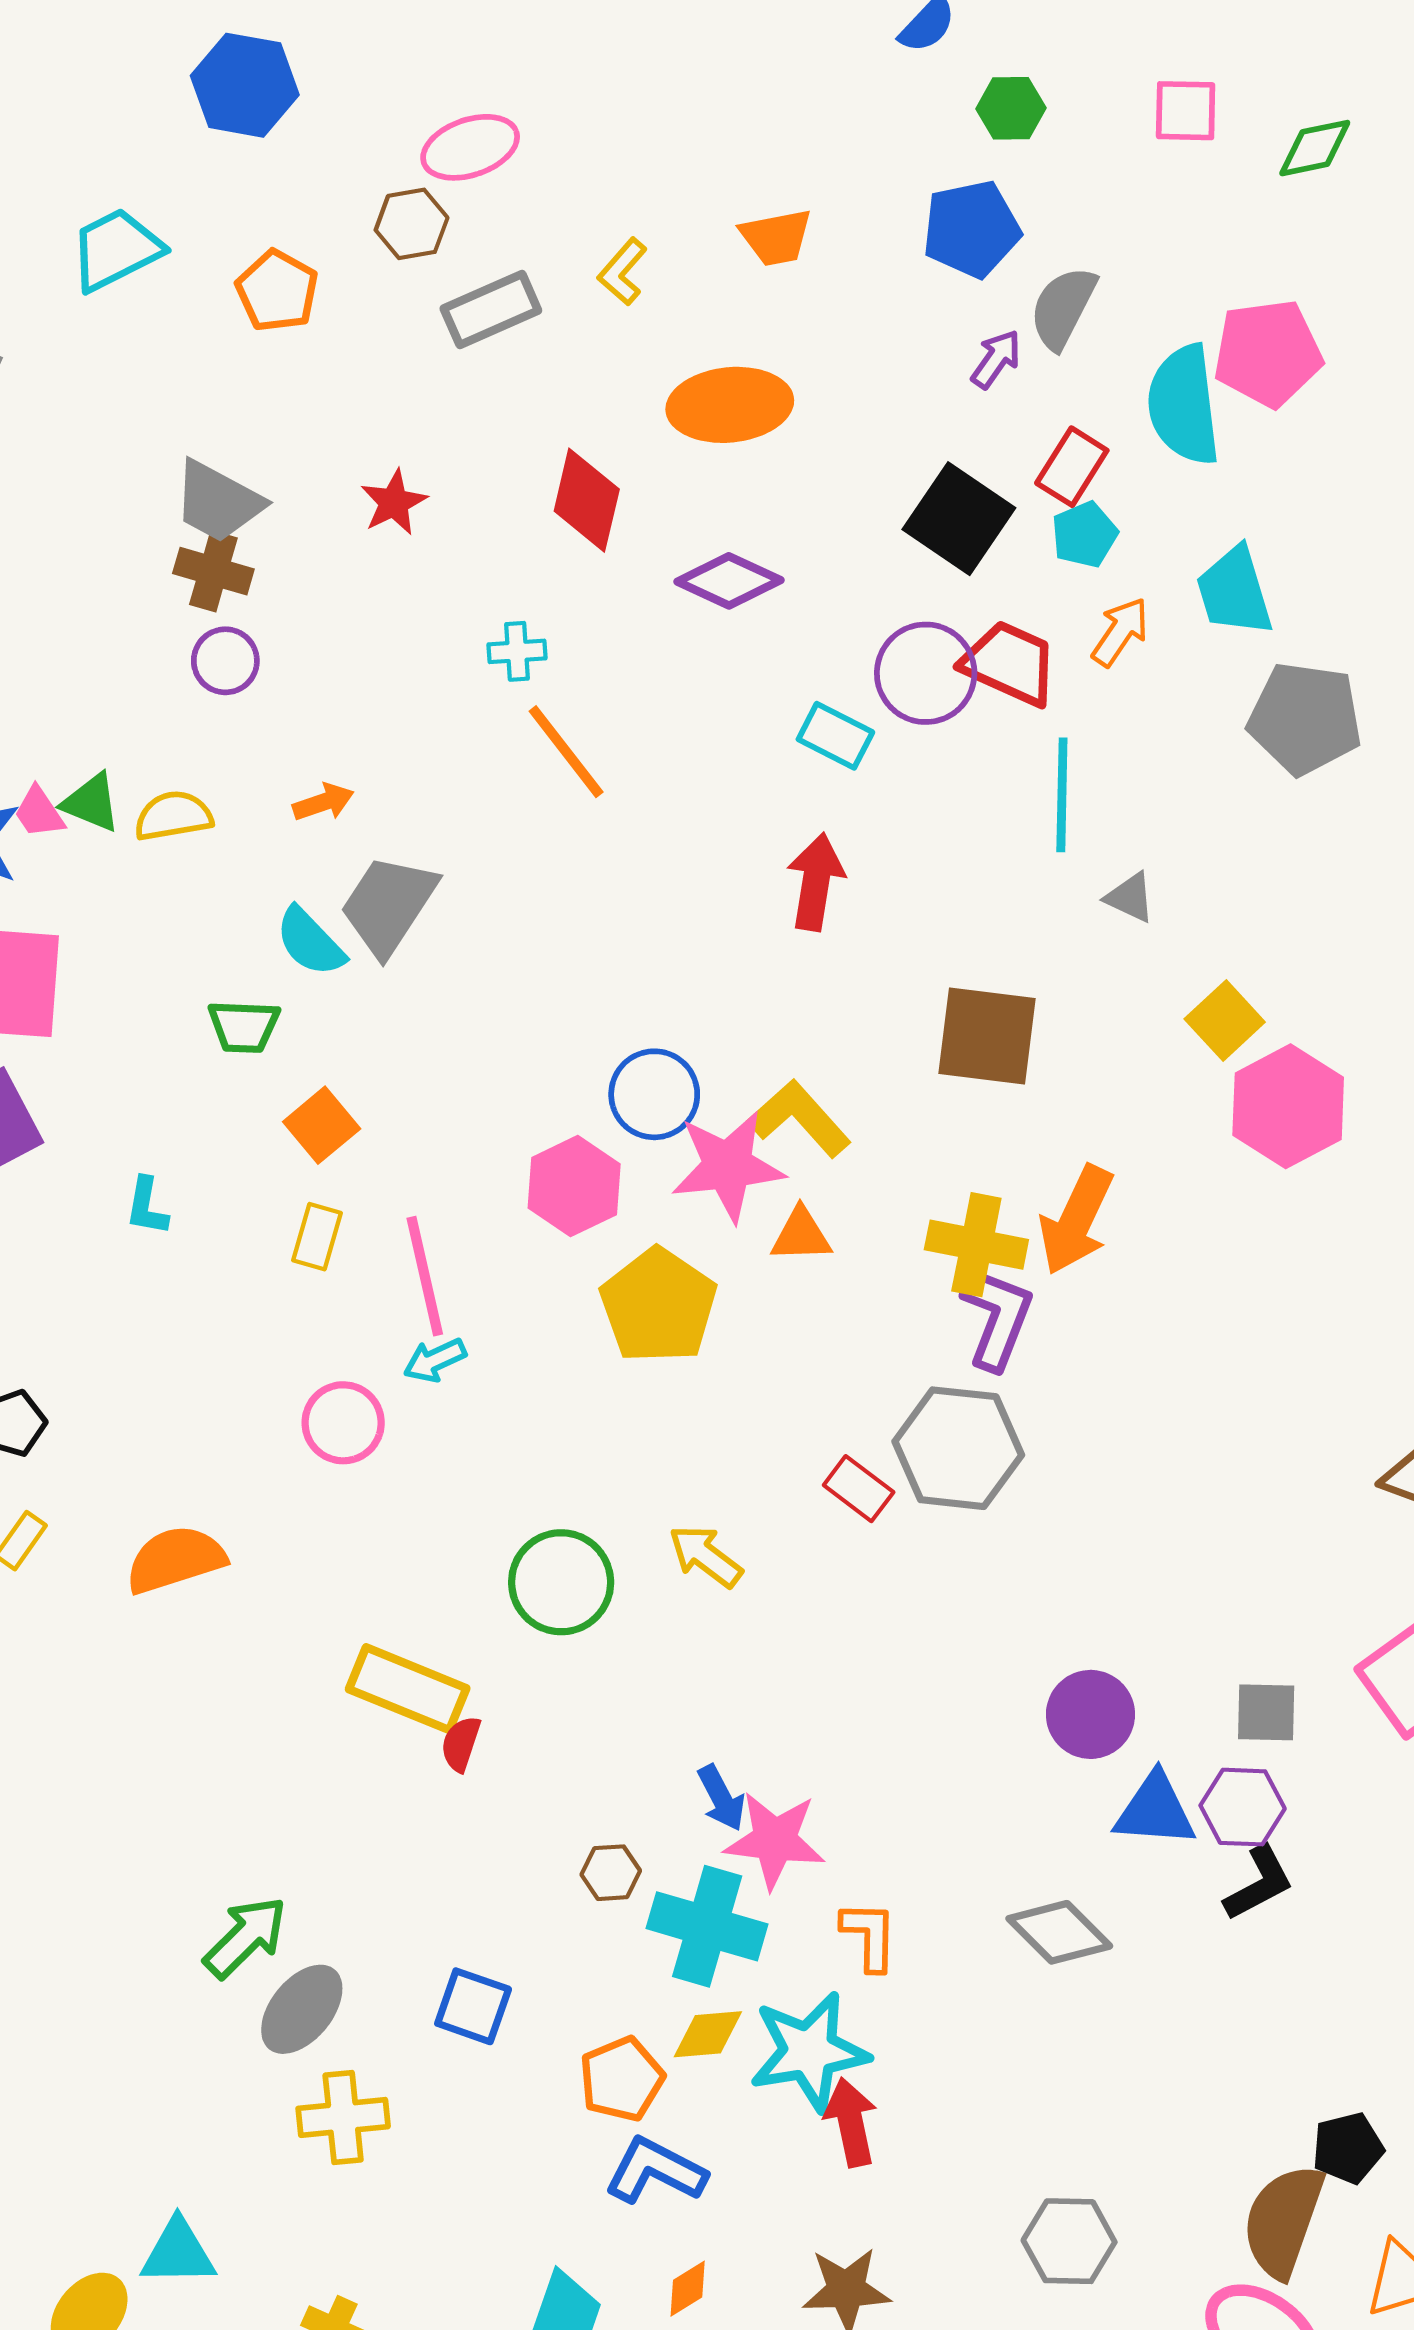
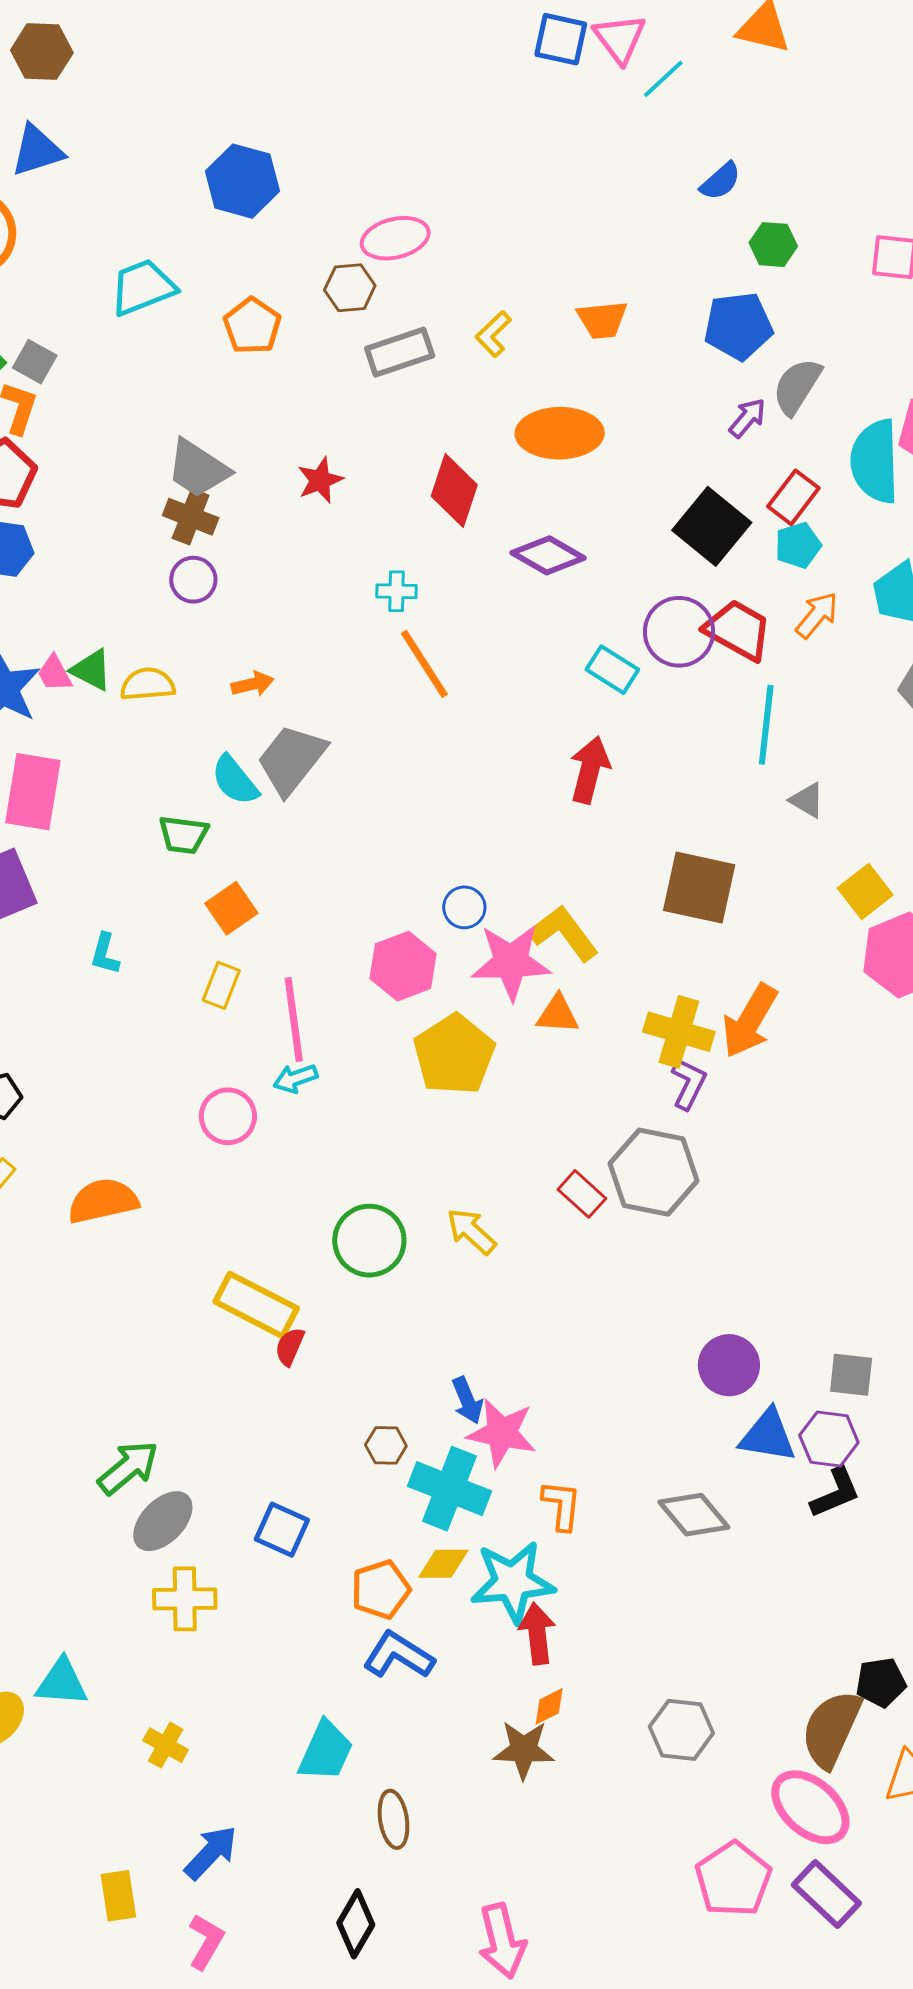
blue circle: (654, 1094) -> (464, 907), size x0.7
purple L-shape: (997, 1317) -> (689, 1084), size x0.7
orange diamond: (688, 2289) -> (549, 1706), moved

